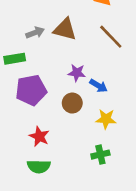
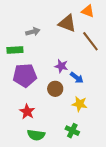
brown triangle: (65, 29) -> (67, 23), moved
green cross: (100, 155) -> (72, 131), turned 32
green semicircle: (39, 166) -> (36, 135), moved

